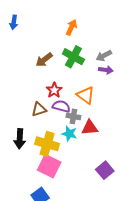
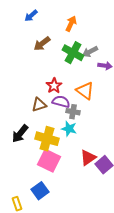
blue arrow: (14, 22) -> (31, 16), moved, turned 40
gray arrow: (104, 56) -> (90, 52), moved
brown arrow: (44, 60) -> (42, 44), moved
red triangle: (90, 128) -> (88, 158), moved, turned -30
black arrow: (20, 139) -> (20, 134), turned 36

